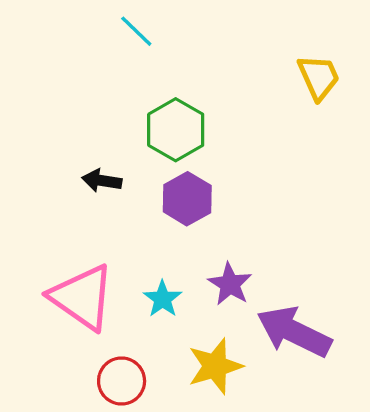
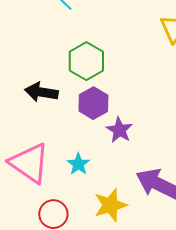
black arrow: (102, 181) -> (41, 92), size x1.4
purple star: (230, 284) -> (119, 130), moved

